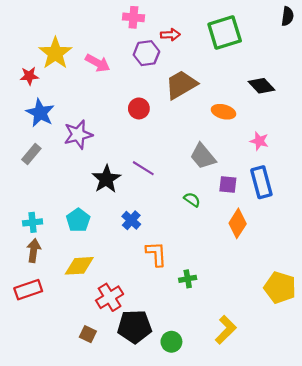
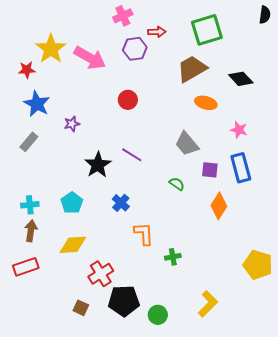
pink cross: (133, 17) -> (123, 16), turned -30
pink arrow: (98, 63) -> (90, 58), size x1.4
brown trapezoid: (181, 85) -> (192, 69), moved
purple star: (78, 135) -> (72, 124), size x0.6

